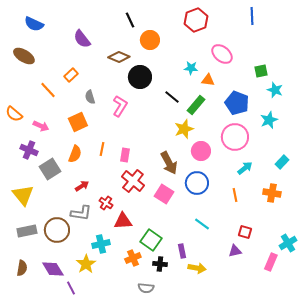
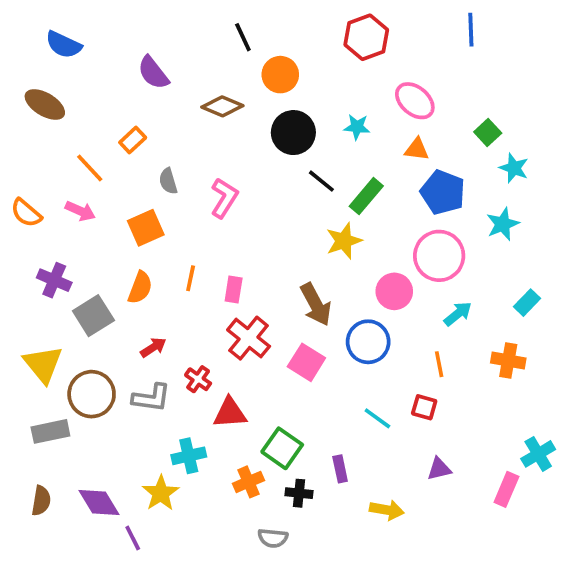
green square: (261, 71) -> (488, 133), turned -32
black circle: (140, 77) -> (293, 133), moved
orange triangle: (208, 80) -> (417, 149), moved
pink arrow: (41, 126) -> (80, 211), moved
pink circle: (201, 151) -> (394, 291), moved
brown circle: (57, 230) -> (92, 394), moved
red square: (245, 232) -> (424, 407), moved
yellow arrow: (197, 268) -> (387, 510), moved

